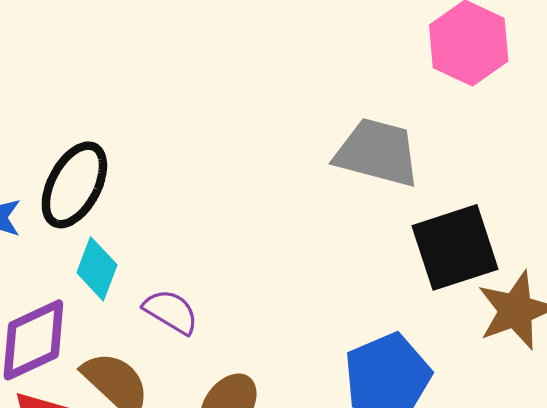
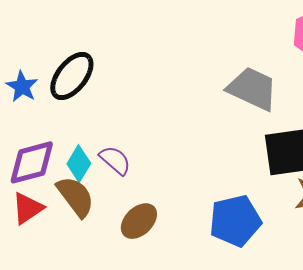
cyan diamond: (97, 269) -> (79, 164), moved

